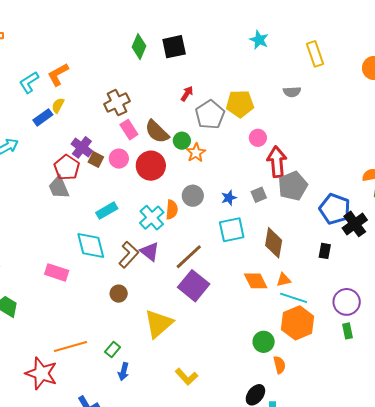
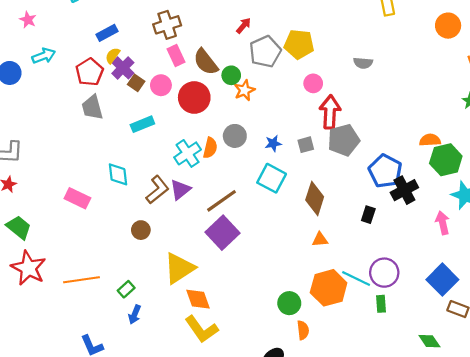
gray semicircle: (292, 92) -> (363, 63), moved
yellow semicircle: (58, 105) -> (113, 56), moved
blue rectangle: (43, 117) -> (107, 33), moved
red pentagon: (67, 167) -> (90, 72), moved
cyan rectangle: (107, 211) -> (142, 124), moved
cyan square: (232, 230) -> (272, 178), turned 32
cyan diamond: (91, 246) -> (118, 174), size x0.7
purple triangle: (150, 252) -> (180, 190), turned 35
orange diamond: (256, 281) -> (198, 299), moved
cyan line: (294, 298) -> (356, 279), moved
red star: (41, 373) -> (28, 268), moved
yellow L-shape: (186, 377) -> (201, 329), size x1.4

